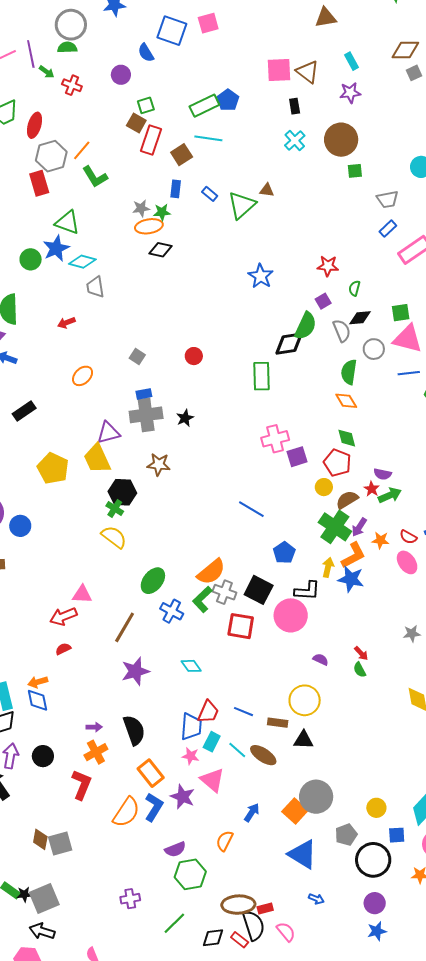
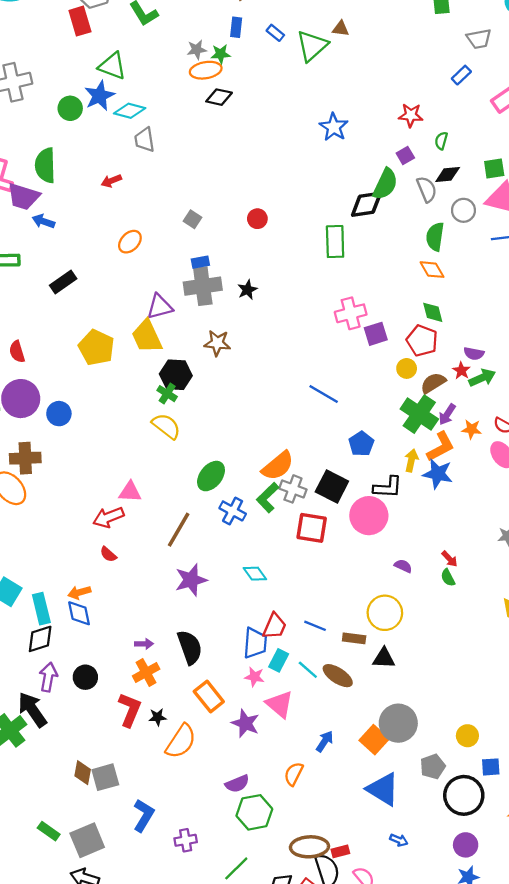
blue rectangle: (388, 229) -> (461, 75), moved
red semicircle: (63, 649) -> (108, 554), turned -112
blue L-shape: (154, 807) -> (144, 815), moved
black star: (24, 894) -> (158, 717), moved

